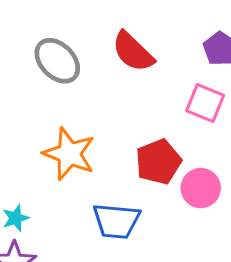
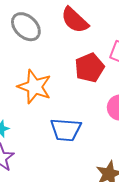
red pentagon: (158, 162) -> (89, 68), moved

